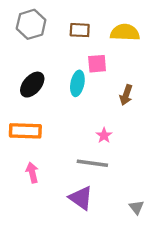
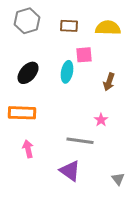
pink star: (104, 135) -> (101, 120), moved

